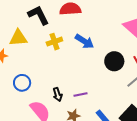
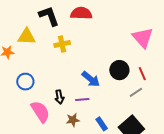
blue arrow: (84, 41) -> (91, 79), moved

